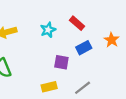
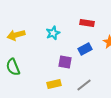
red rectangle: (77, 23) -> (87, 23), moved, turned -32

